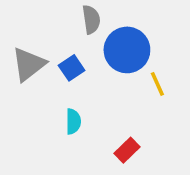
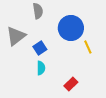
gray semicircle: (91, 20) -> (38, 11), moved
blue square: (72, 68) -> (40, 48), moved

